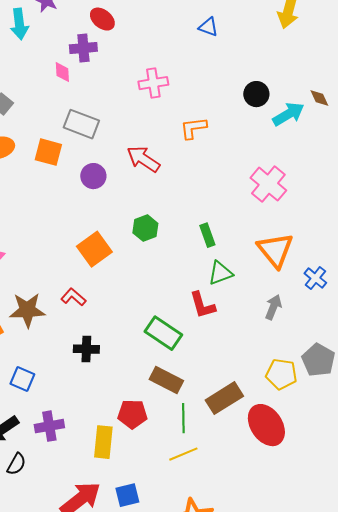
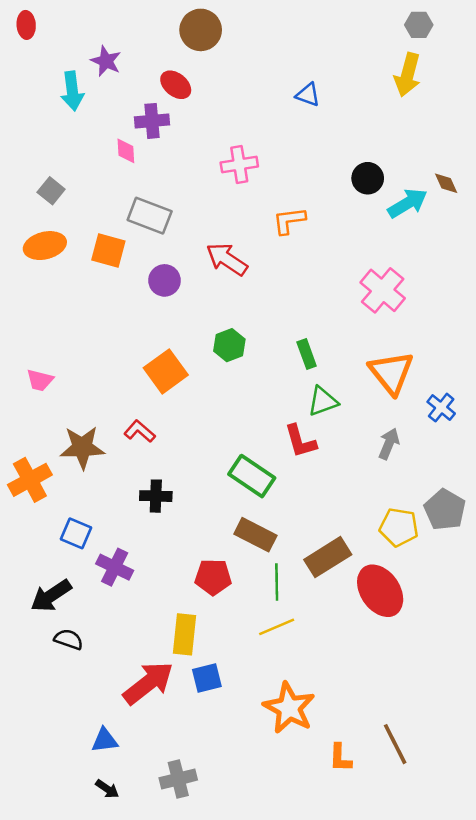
purple cross: (49, 426) -> (115, 567), moved, turned 36
yellow rectangle: (103, 442) -> (184, 634), moved
black semicircle: (16, 464) -> (69, 639), turned -100

